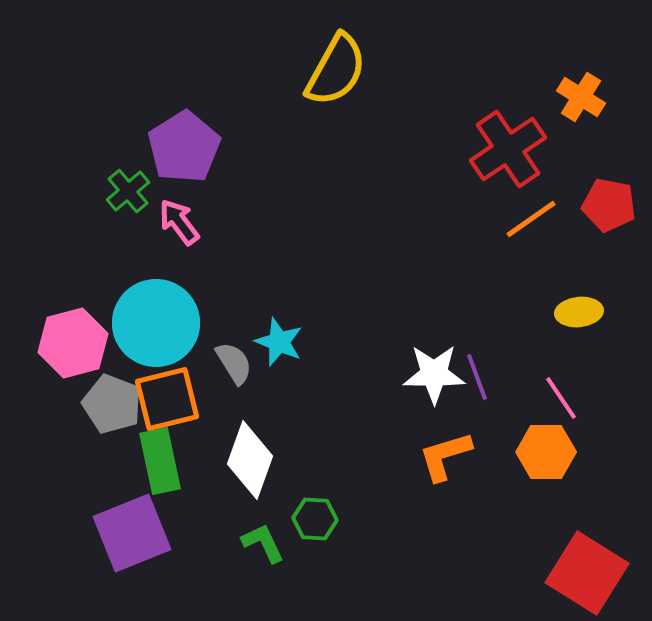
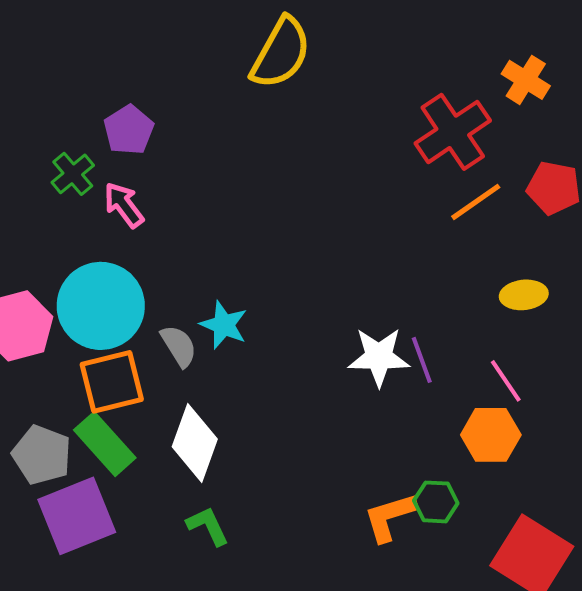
purple pentagon: (184, 147) -> (129, 130), size x0.7
gray pentagon: (112, 404) -> (42, 455), moved
orange L-shape: (445, 456) -> (390, 517), moved
green rectangle: (160, 461) -> (105, 444), turned -30
green hexagon: (315, 519) -> (436, 502), moved

